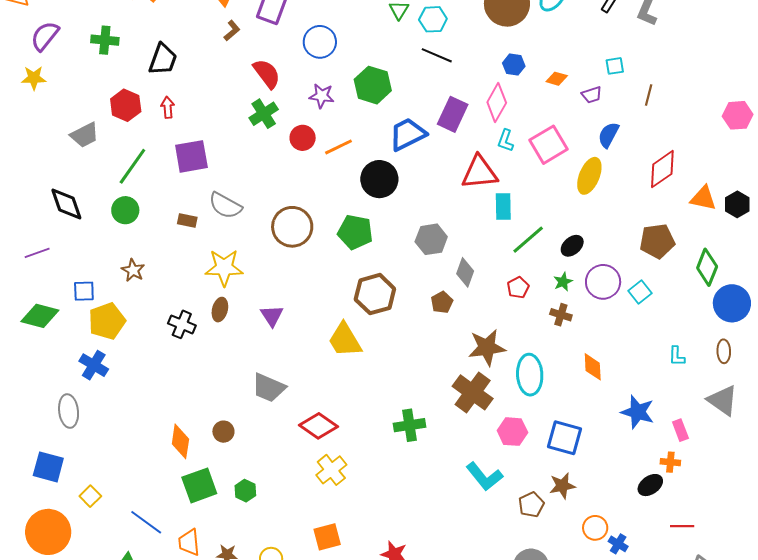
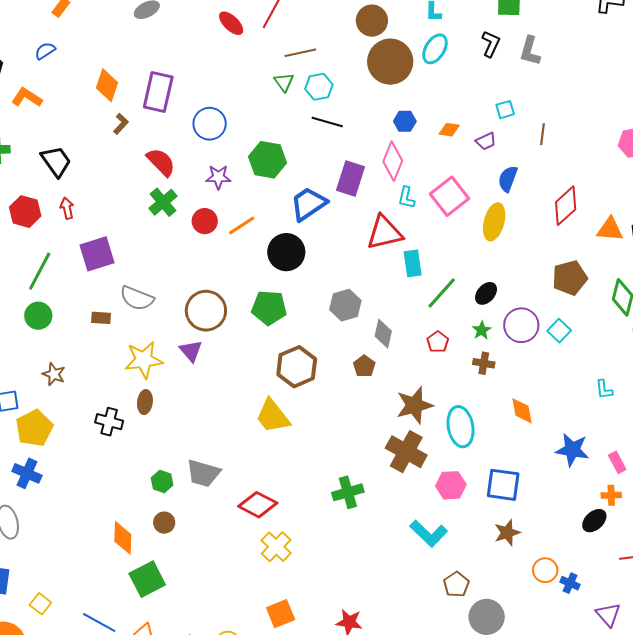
black trapezoid: (163, 59) -> (56, 161), turned -48
purple triangle: (272, 316) -> (191, 351), moved
green hexagon: (245, 491) -> (162, 481), moved
brown pentagon: (531, 505) -> (456, 584), moved

